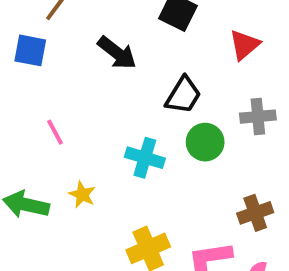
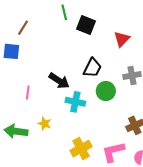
black arrow: (117, 53) -> (59, 81), moved
pink line: (55, 132) -> (28, 93), turned 40

